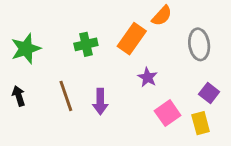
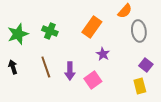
orange semicircle: (162, 16) -> (125, 11), moved
green cross: (86, 44) -> (50, 31), moved, turned 35
pink square: (168, 113) -> (93, 80), moved

